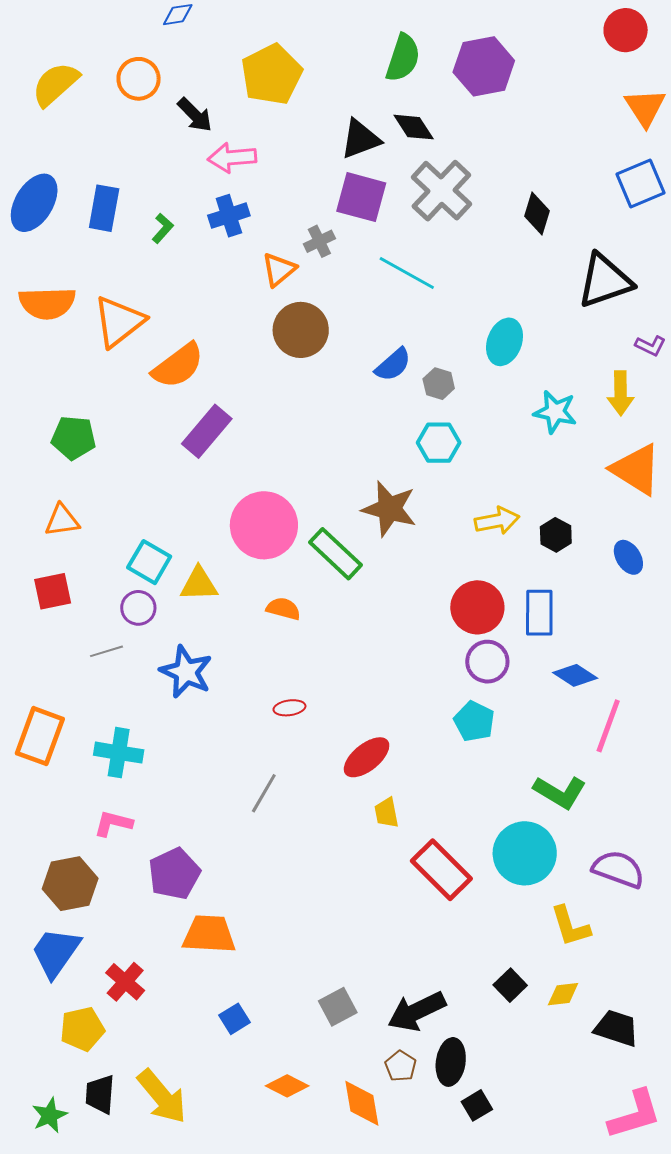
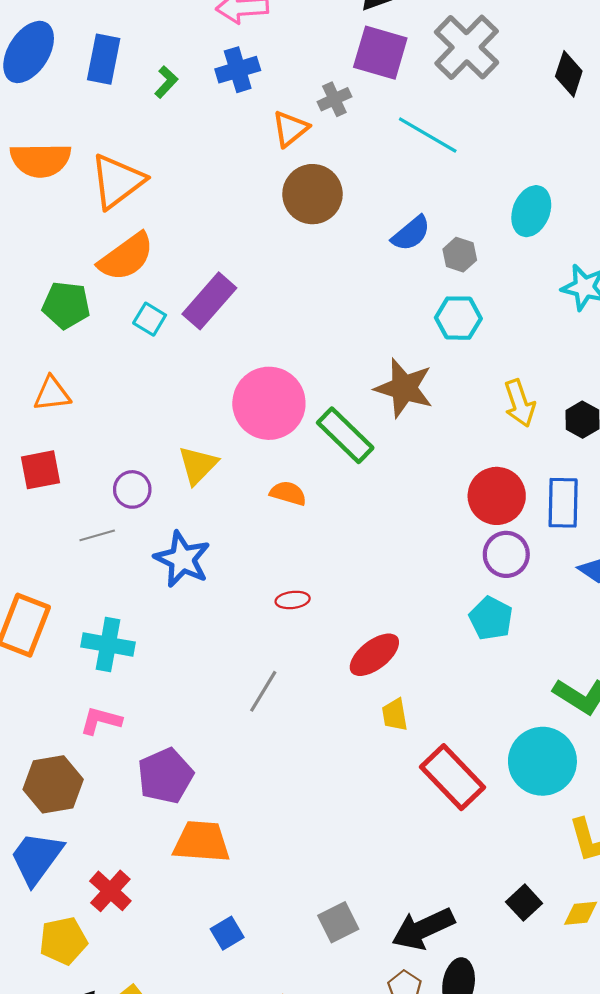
orange semicircle: (178, 366) -> (126, 257), moved
yellow arrow: (497, 521) -> (520, 403), turned 81
cyan square: (149, 562) -> (150, 319), moved, size x0.7
yellow triangle: (199, 584) -> (198, 465), turned -45

